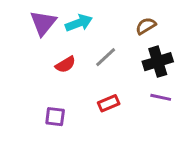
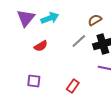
gray line: (106, 57) -> (79, 41), moved
red rectangle: (109, 103) -> (73, 86), moved, turned -32

